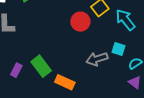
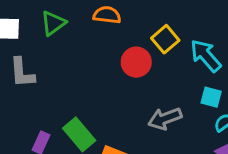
cyan square: (119, 49) -> (211, 97), moved

